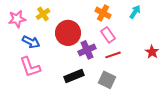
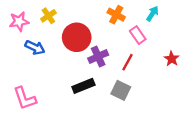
pink rectangle: (108, 35) -> (138, 35), moved
red line: (113, 55) -> (128, 62), turned -42
pink L-shape: (30, 67) -> (25, 98), moved

